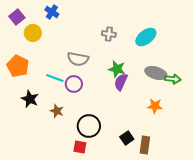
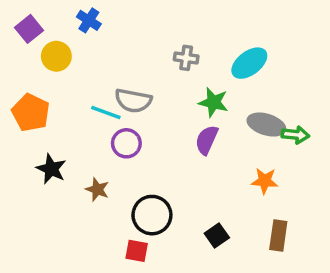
green star: (117, 69) -> (213, 102), moved
cyan line: (55, 78) -> (106, 113), moved
brown rectangle: (145, 145) -> (278, 236), moved

